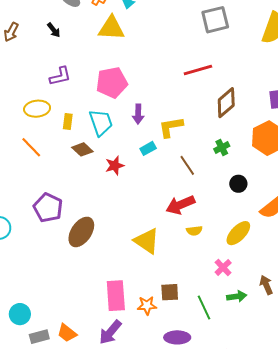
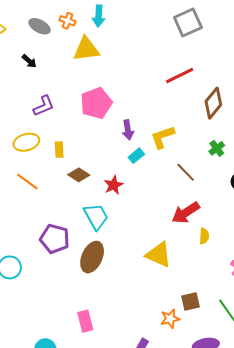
cyan trapezoid: (101, 123) -> (96, 216), moved
cyan rectangle: (148, 148) -> (136, 156), moved
yellow semicircle: (194, 231) -> (204, 236), turned -70
pink rectangle: (116, 296) -> (85, 321), moved, size x0.7

